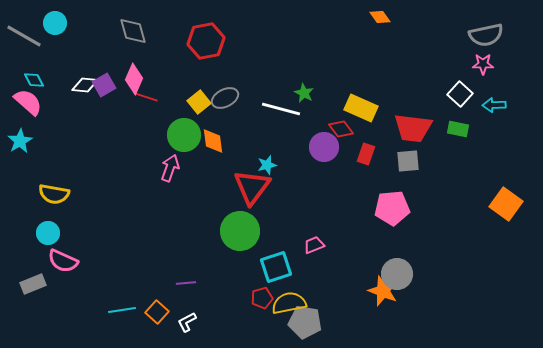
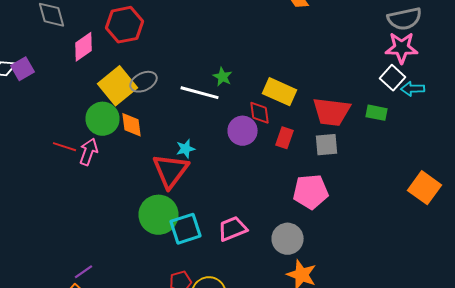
pink star: (483, 64) -> (402, 48), size x1.5
pink diamond: (134, 79) -> (84, 47), moved, turned 32
white square: (460, 94) -> (392, 78), moved
red line: (146, 97) -> (64, 147), moved
yellow square: (199, 102) -> (118, 86), size x1.6
red diamond: (341, 129) -> (260, 113), turned 30
pink trapezoid: (314, 245) -> (232, 229), size x1.4
cyan square: (276, 267) -> (186, 229), moved
gray circle: (397, 274) -> (288, 239), moved
purple line: (186, 283) -> (84, 272), moved, turned -30

